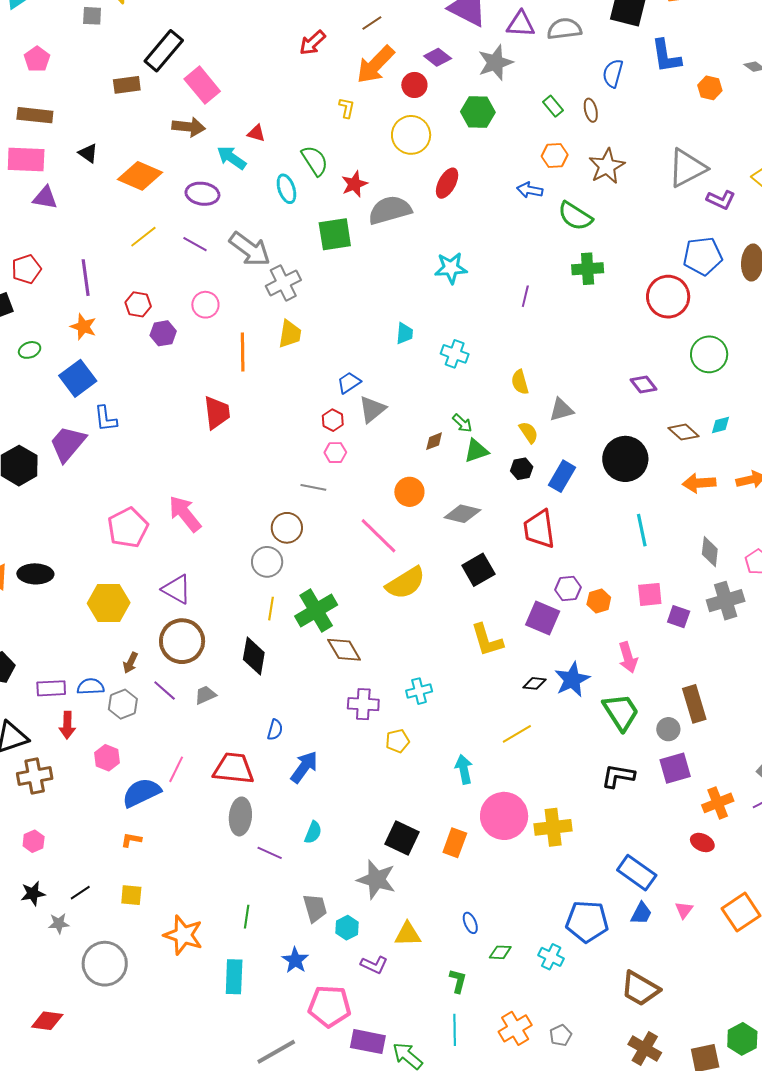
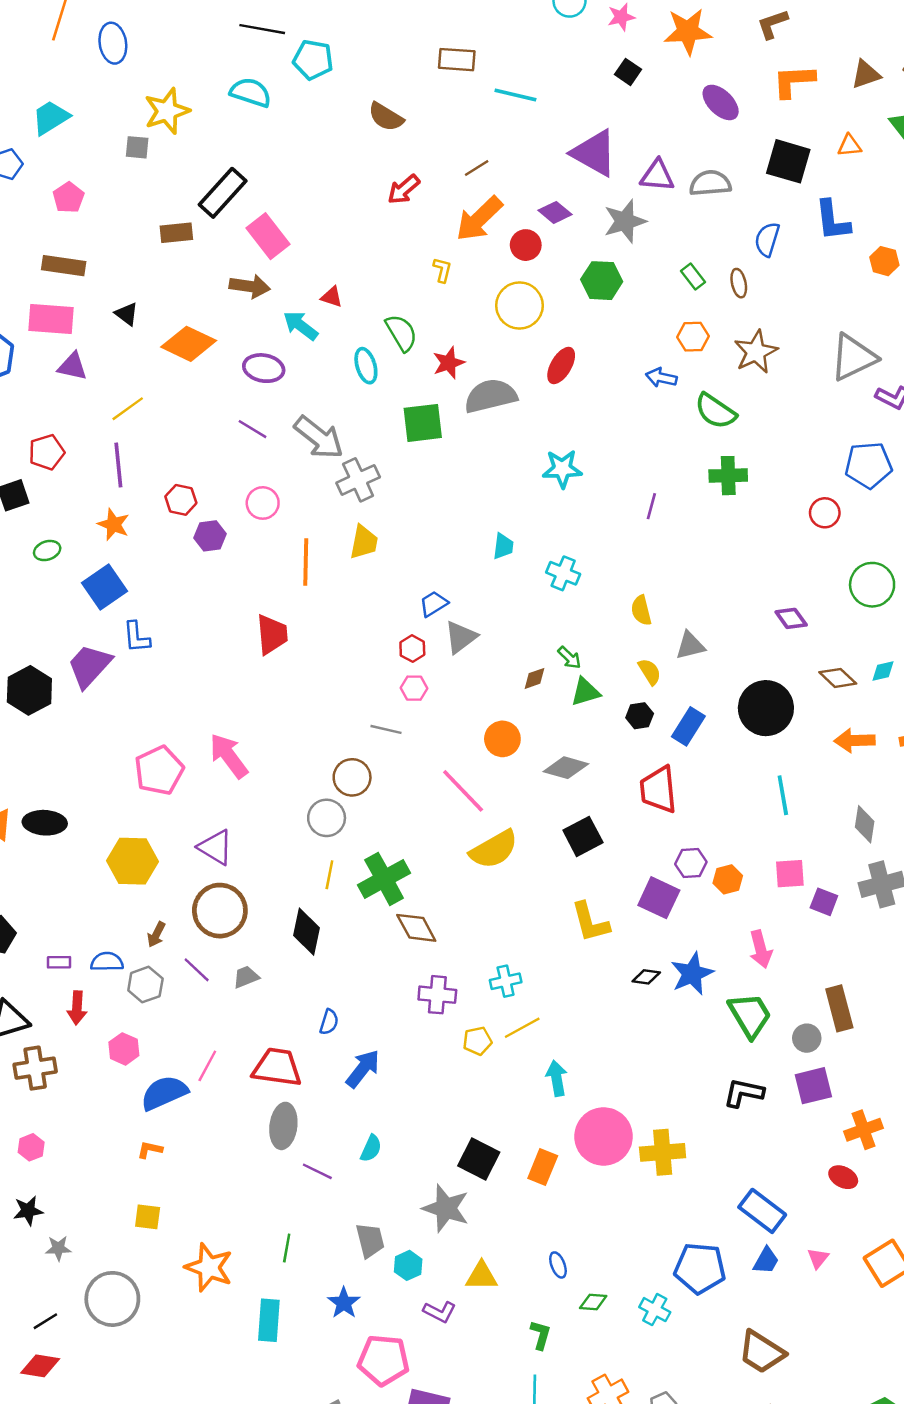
yellow line: (143, 237) -> (128, 409), moved
red circle: (668, 297) -> (825, 513), size x0.6
purple rectangle: (51, 688) -> (59, 962), size x0.7
yellow line: (517, 734) -> (522, 1028), moved
black line: (80, 893) -> (45, 1321), moved

